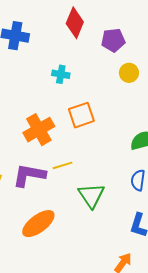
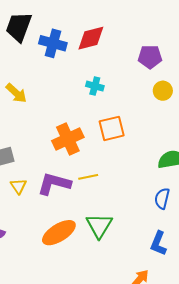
red diamond: (75, 23) -> (91, 38), moved, turned 48
green triangle: (91, 195) -> (99, 226), moved

